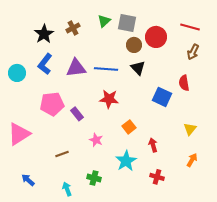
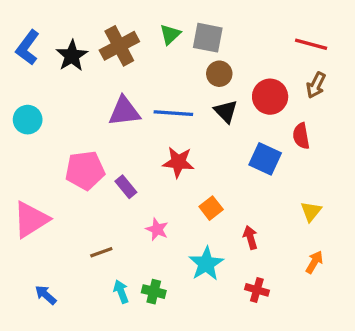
brown cross: (73, 28) -> (119, 46), size x1.6
red circle: (156, 37) -> (270, 97), moved
blue L-shape: (45, 64) -> (28, 48), moved
cyan arrow: (67, 189) -> (121, 292), moved

